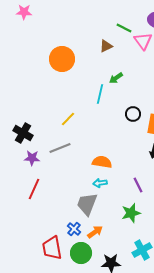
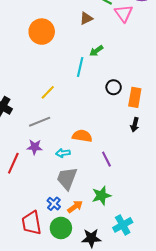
purple star: (32, 158) -> (35, 147), moved
cyan arrow: (100, 183) -> (63, 153), moved
purple line: (138, 185) -> (106, 159), moved
green star: (131, 213) -> (101, 196), moved

